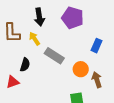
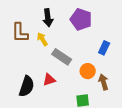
black semicircle: (25, 65) -> (27, 86), moved, size x1.5
red triangle: (13, 82) -> (49, 80), moved

